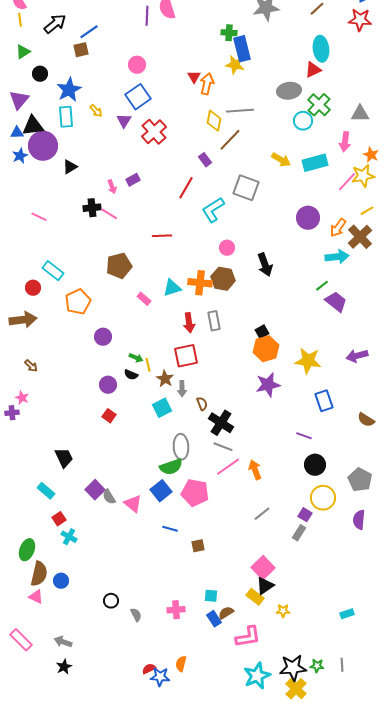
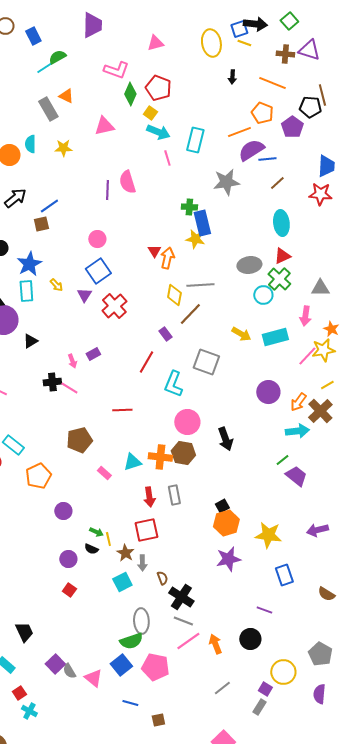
red triangle: (313, 70) -> (282, 256), moved
cyan L-shape: (213, 210) -> (173, 384), turned -36
pink circle: (227, 248) -> (187, 422), size x1.6
black circle: (315, 465) -> (250, 639), moved

